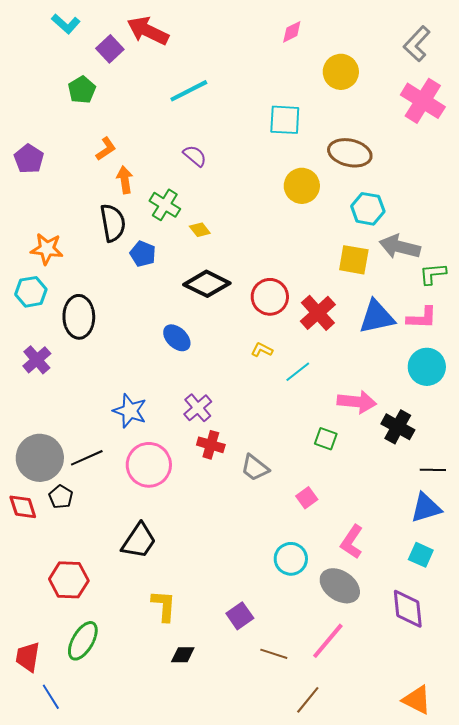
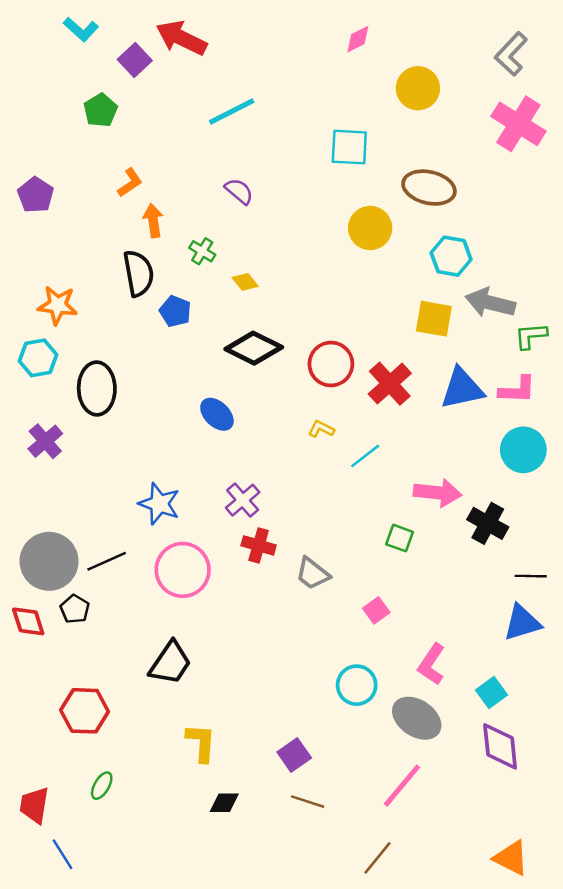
green cross: (165, 205) -> (202, 251), size x0.7
cyan square: (421, 555) -> (491, 692), moved, turned 30
green ellipse: (83, 641) -> (102, 786), size x0.6
brown line: (274, 654) -> (308, 802), moved

